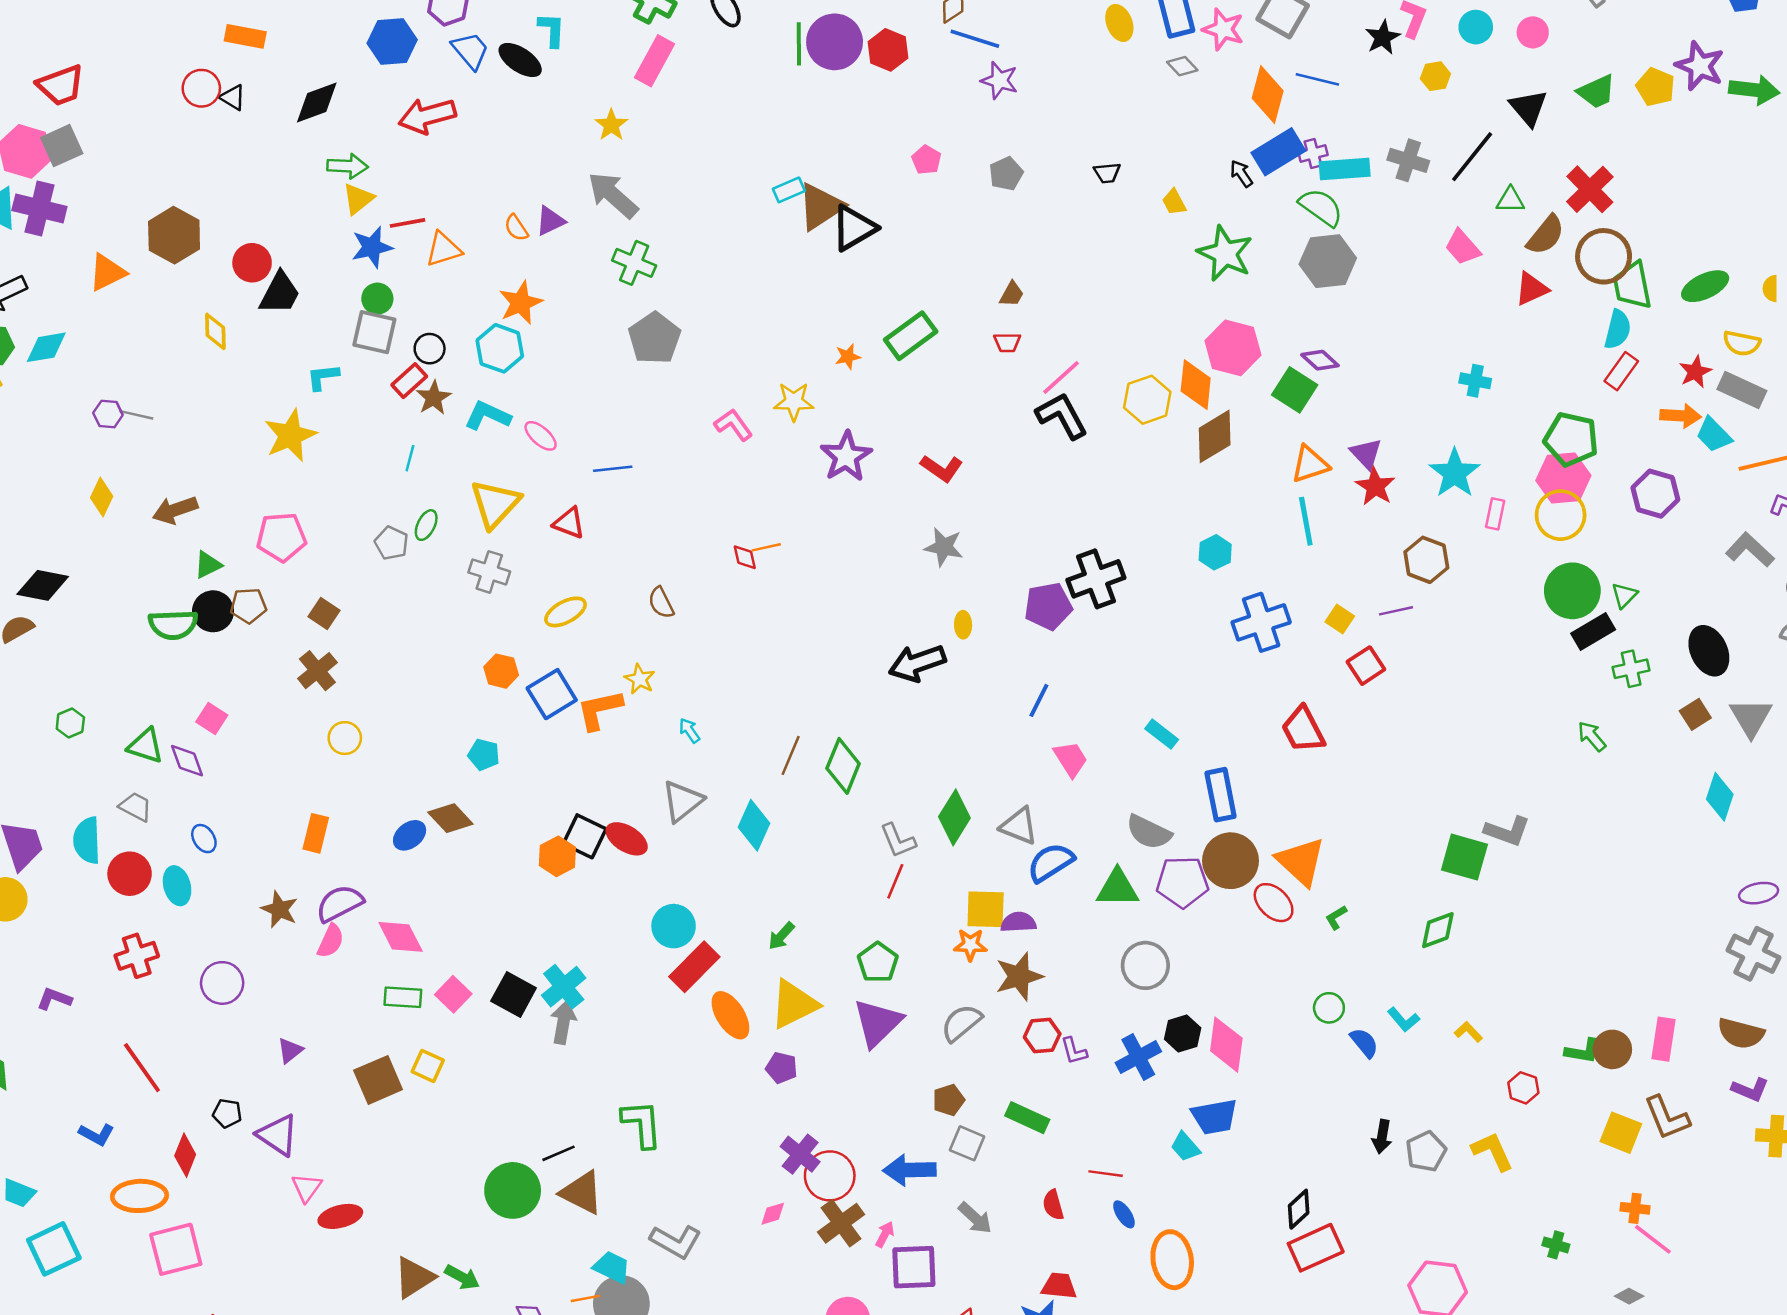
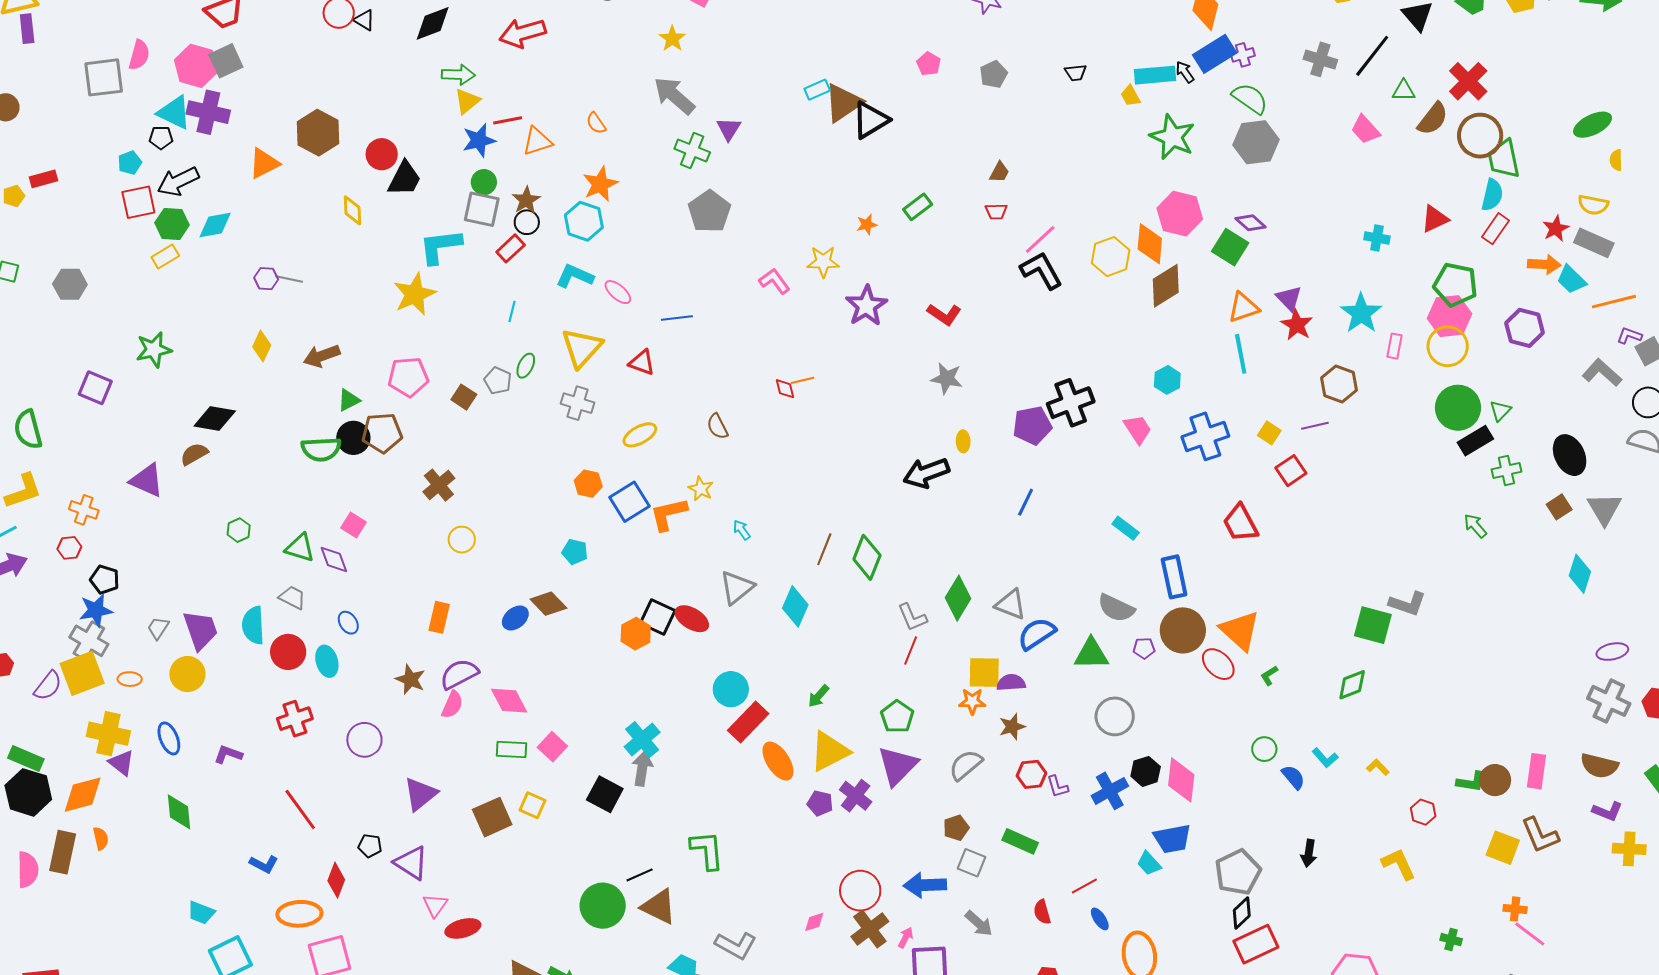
cyan rectangle: (1345, 169) -> (1155, 75), moved
purple triangle: (550, 221) -> (729, 129), moved, turned -32
green ellipse: (1705, 286) -> (1593, 125), moved
red triangle: (1531, 289) -> (1435, 219), moved
green rectangle: (911, 336) -> (918, 207), size x0.7
cyan L-shape: (323, 377) -> (440, 246), size x1.6
brown star: (434, 398) -> (526, 200), moved
brown pentagon: (248, 606) -> (382, 433), size x1.4
brown square: (324, 614) -> (464, 397), moved
pink trapezoid: (1071, 759) -> (1138, 429), moved
purple pentagon: (1182, 882) -> (1144, 648), size x0.5
brown star: (1019, 976) -> (1012, 727), size x0.7
black square: (514, 994) -> (605, 794), moved
purple triangle: (290, 1050) -> (420, 794), size x1.6
gray pentagon: (1426, 1151) -> (1238, 872), moved, size x1.4
purple cross: (800, 1154) -> (856, 796), moved
red line: (1106, 1174) -> (1084, 886), turned -36

